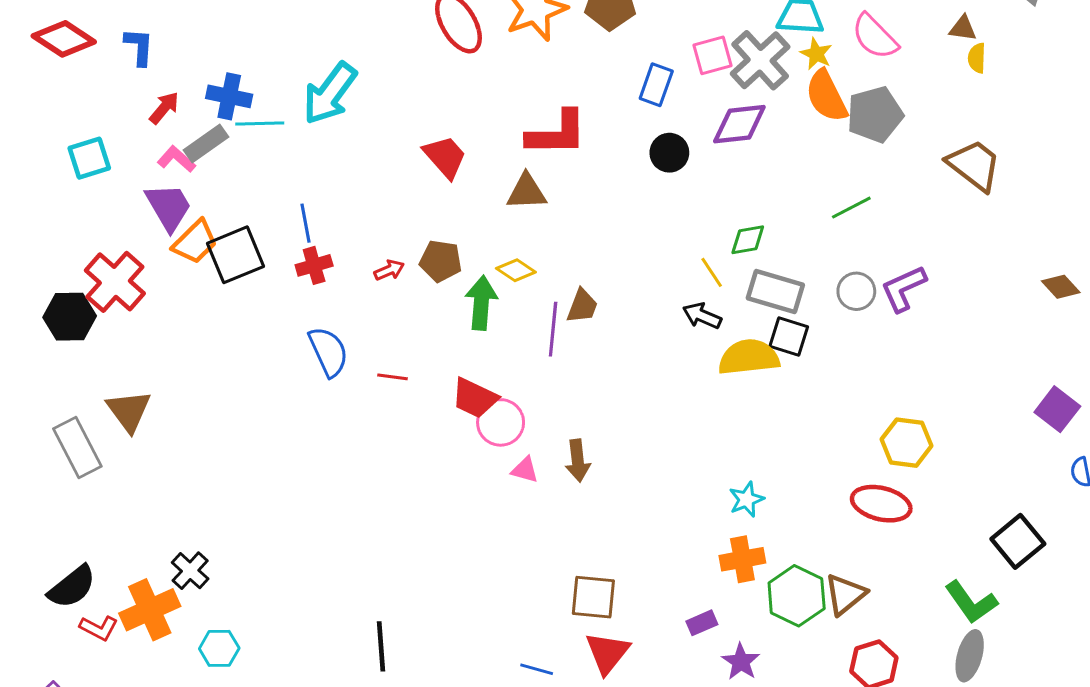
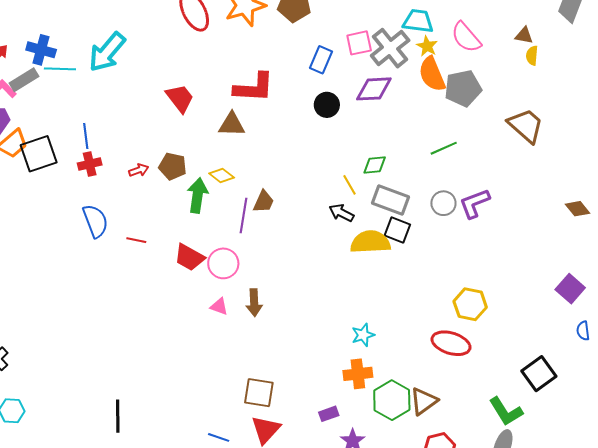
pink circle: (501, 422) -> (223, 263), moved

